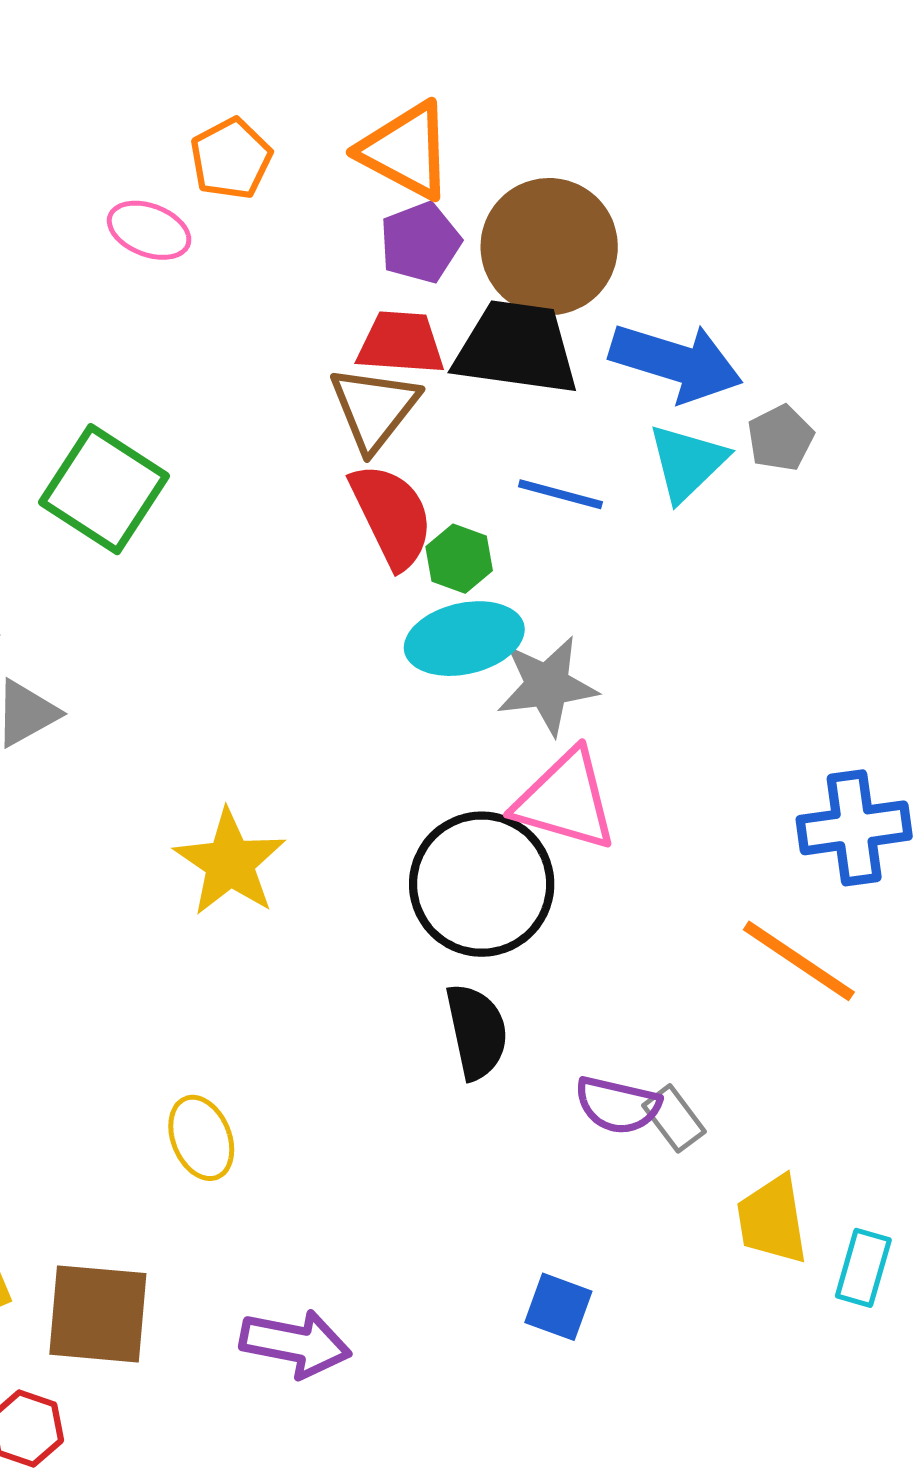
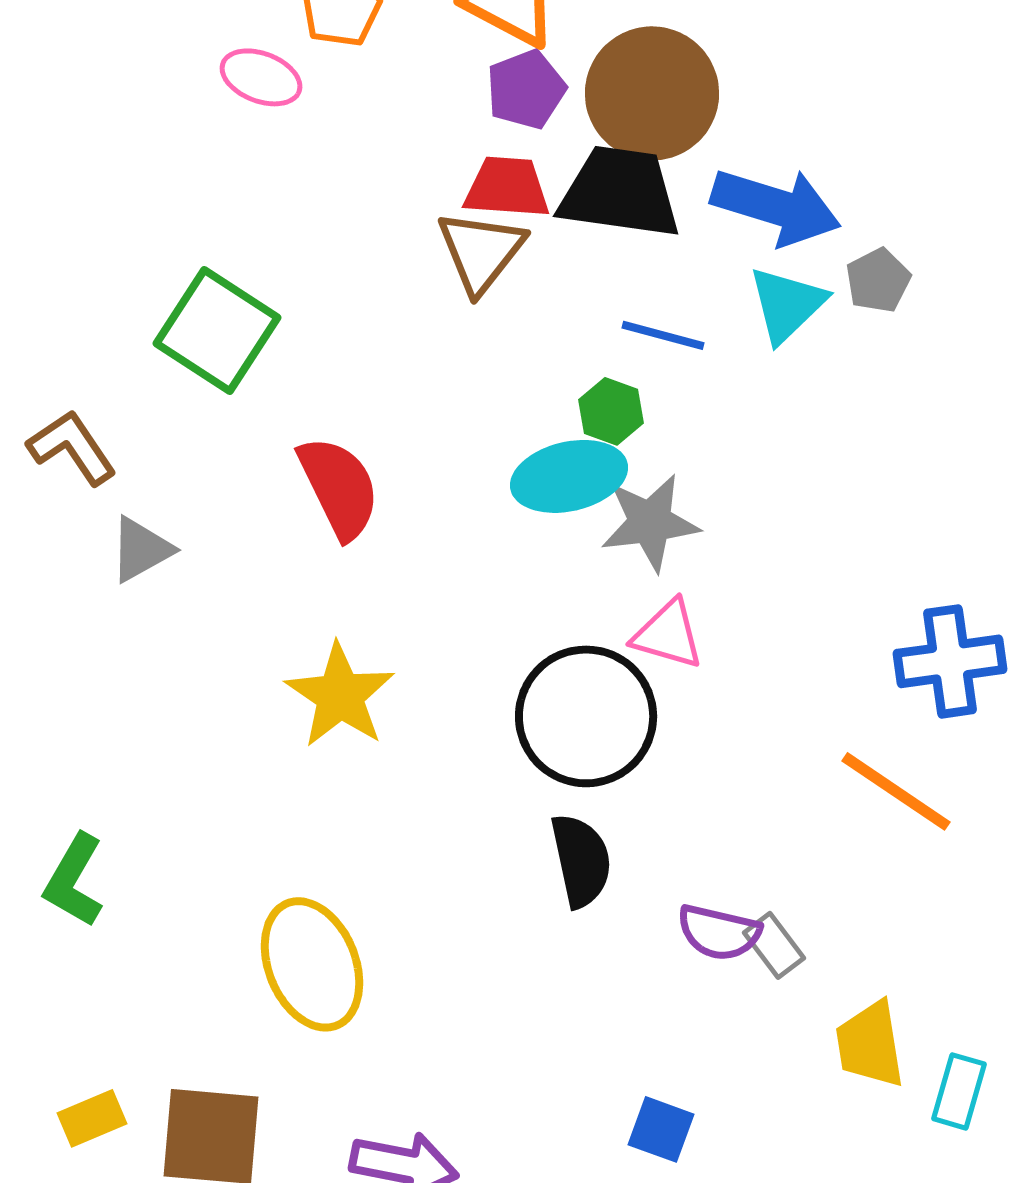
red semicircle: (392, 516) -> (339, 487), moved
green hexagon: (459, 559) -> (611, 411), moved
pink triangle: (566, 800) -> (668, 634), size x0.7
yellow ellipse: (201, 1138) -> (312, 964), size x1.6

